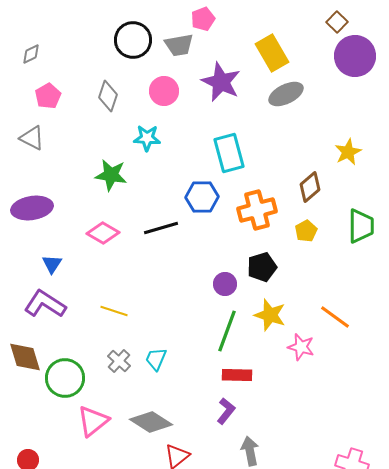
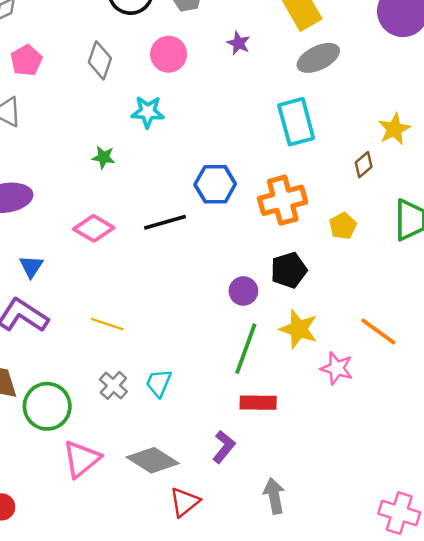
purple star: (221, 82) -> (239, 43), size x0.5
cyan rectangle: (229, 153) -> (296, 122), moved
green star: (111, 175) -> (104, 157), size x0.6
brown diamond: (310, 187) -> (364, 165), moved, size x0.7
purple L-shape: (226, 411) -> (224, 447), moved

